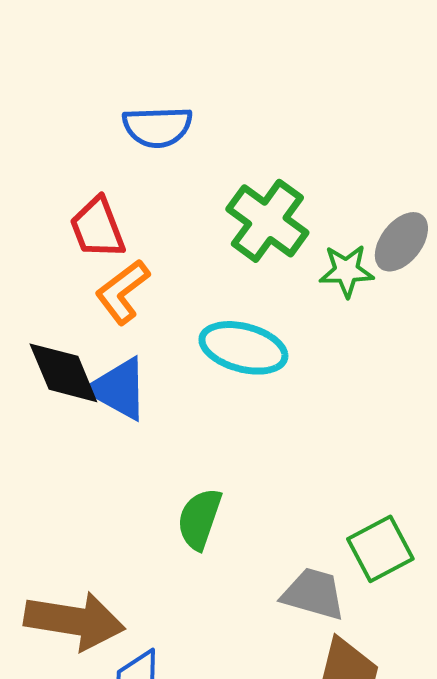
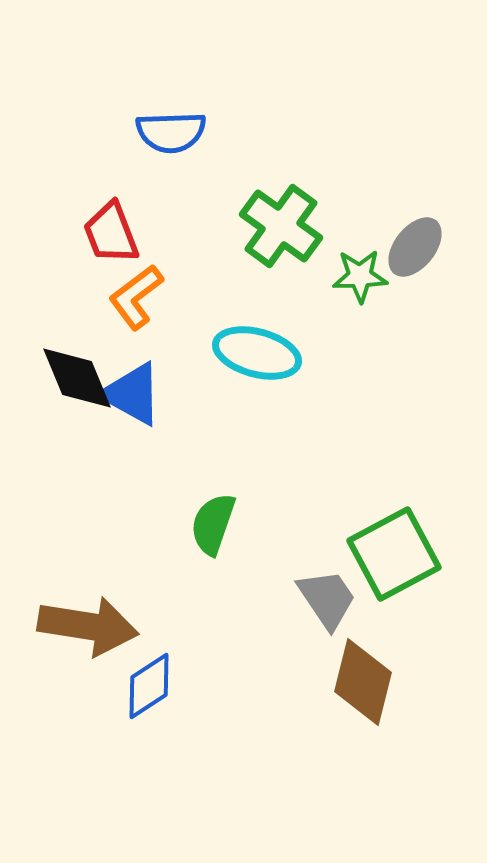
green square: (380, 549) -> (394, 554), size x1.4
gray trapezoid: (313, 594) -> (327, 599), turned 40

